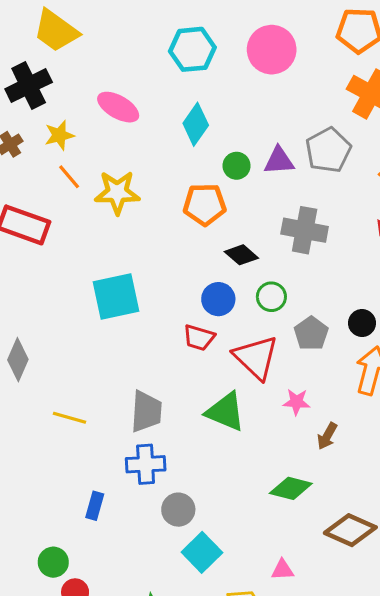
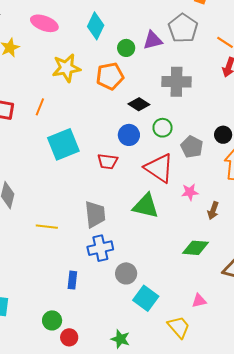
orange line: (69, 177) -> (40, 107), moved, turned 72
yellow star: (117, 192) -> (66, 68), moved
red trapezoid: (199, 338) -> (108, 161), moved

